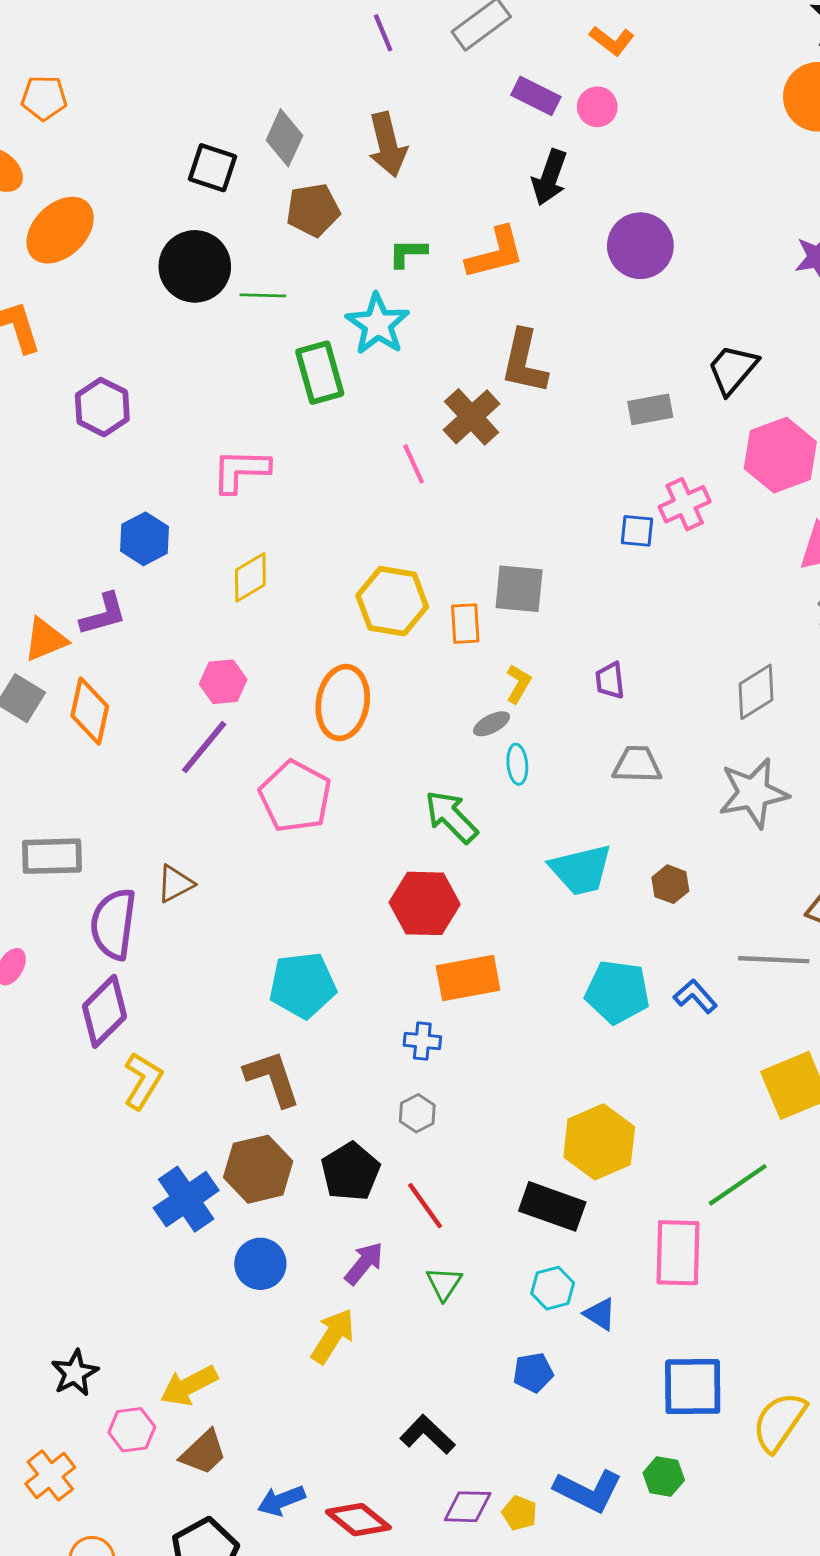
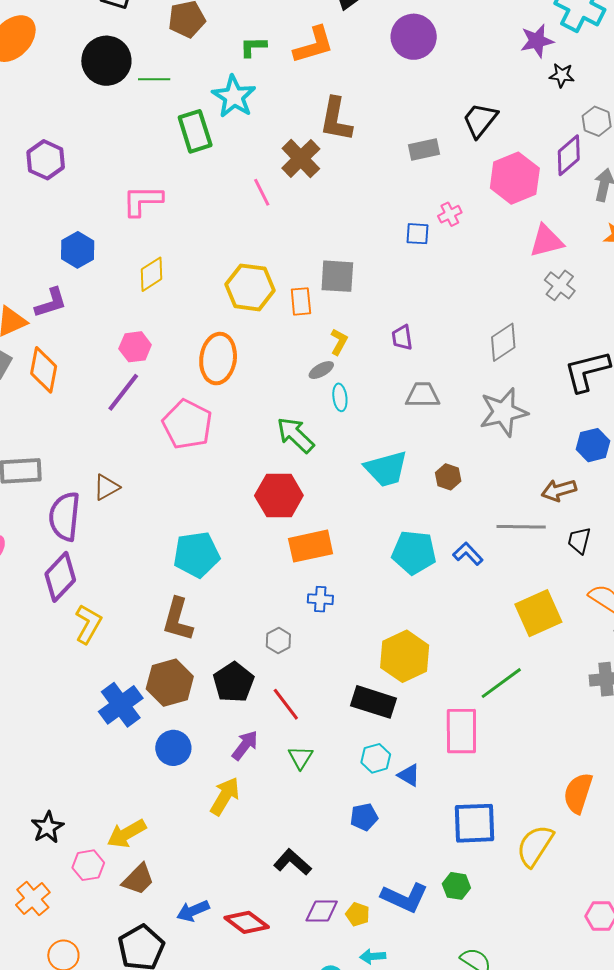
pink cross: (685, 504) -> (450, 214), size x0.7
blue cross: (422, 1041) -> (320, 599), moved
brown L-shape: (272, 1078) -> (178, 620), turned -144

